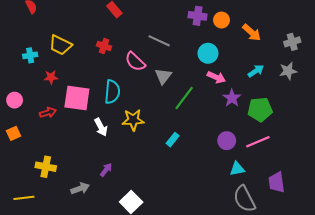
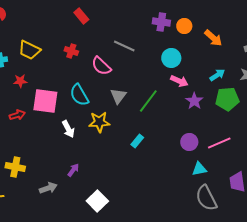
gray triangle: (163, 76) -> (118, 96), moved
cyan semicircle: (112, 92) -> (79, 95), turned 145
green pentagon: (260, 109) -> (227, 99), moved

